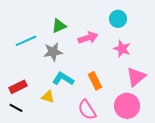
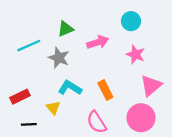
gray star: (53, 52) -> (59, 58), turned 30
yellow triangle: (48, 97) -> (53, 108), turned 32
black line: (16, 108) -> (29, 124), moved, turned -32

